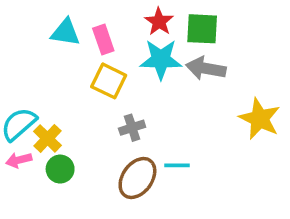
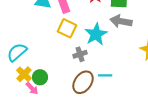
cyan star: (161, 59) -> (96, 34), moved, turned -30
yellow cross: (48, 138) -> (24, 74), moved
pink arrow: (19, 160) -> (32, 88), moved, turned -120

